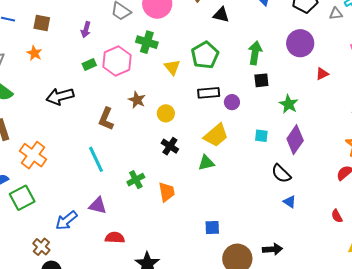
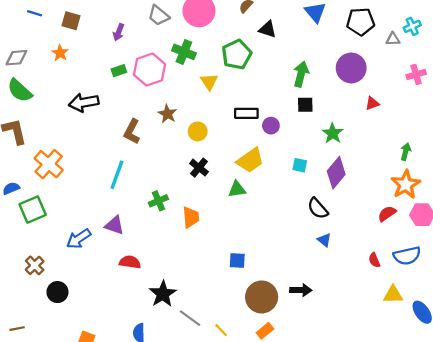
green pentagon: (205, 55) -> (237, 54), moved
cyan line: (96, 159) -> (117, 175), turned 40
brown cross: (41, 247) -> (35, 265), moved

